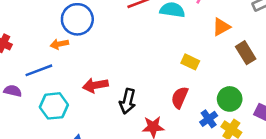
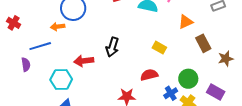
purple semicircle: (13, 91) -> (26, 65), moved, turned 64
red semicircle: (180, 97) -> (149, 75), turned 48
black arrow: (128, 101) -> (112, 47), moved
cyan hexagon: (54, 106) -> (61, 79), moved

